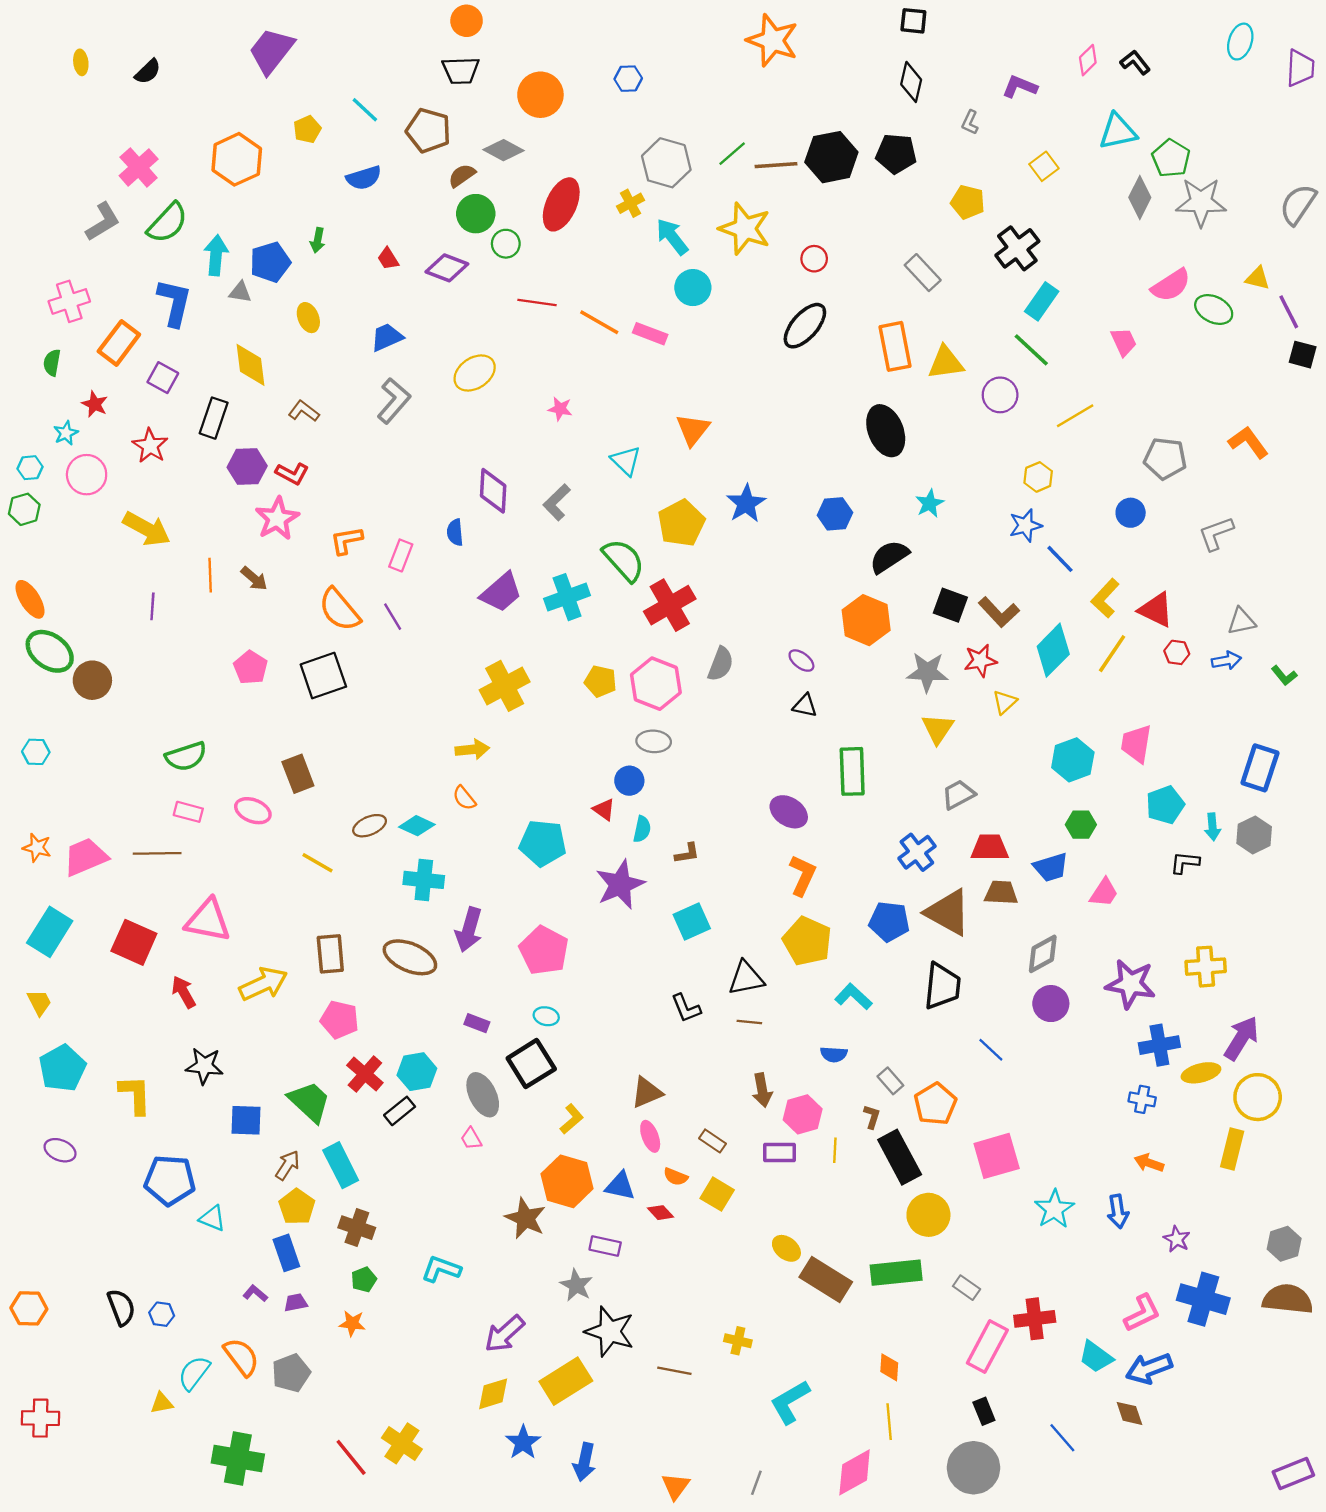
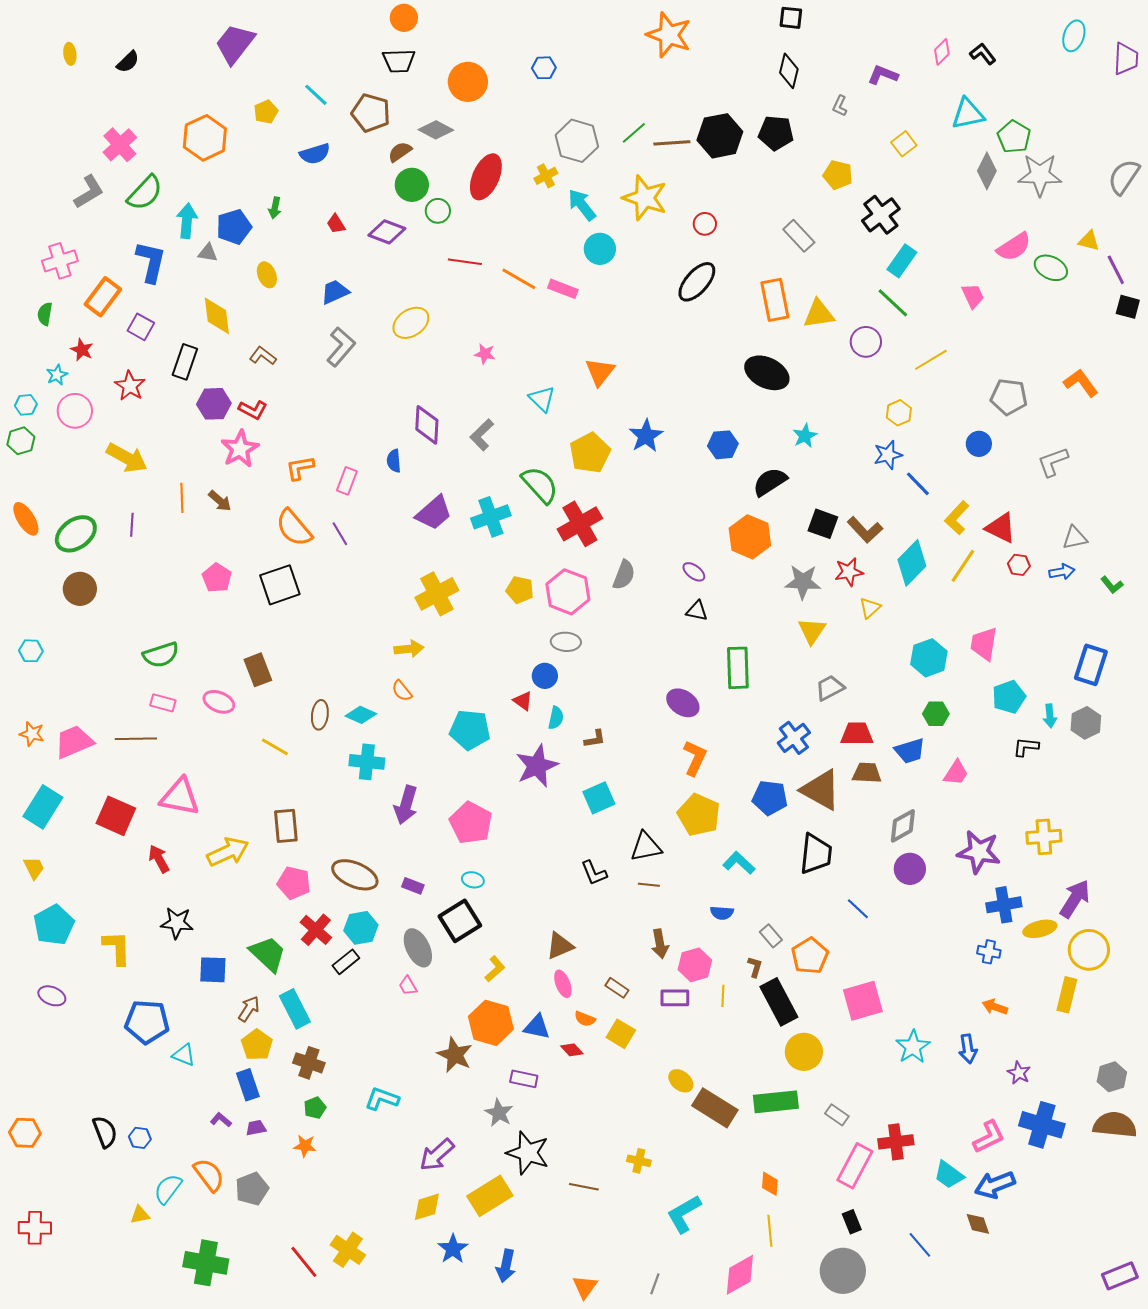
black ellipse: (886, 431) -> (767, 373), turned -42
green ellipse: (50, 651) -> (76, 534), moved, turned -72
brown ellipse: (370, 826) -> (320, 715), turned -60
brown ellipse: (410, 957) -> (355, 875), moved

